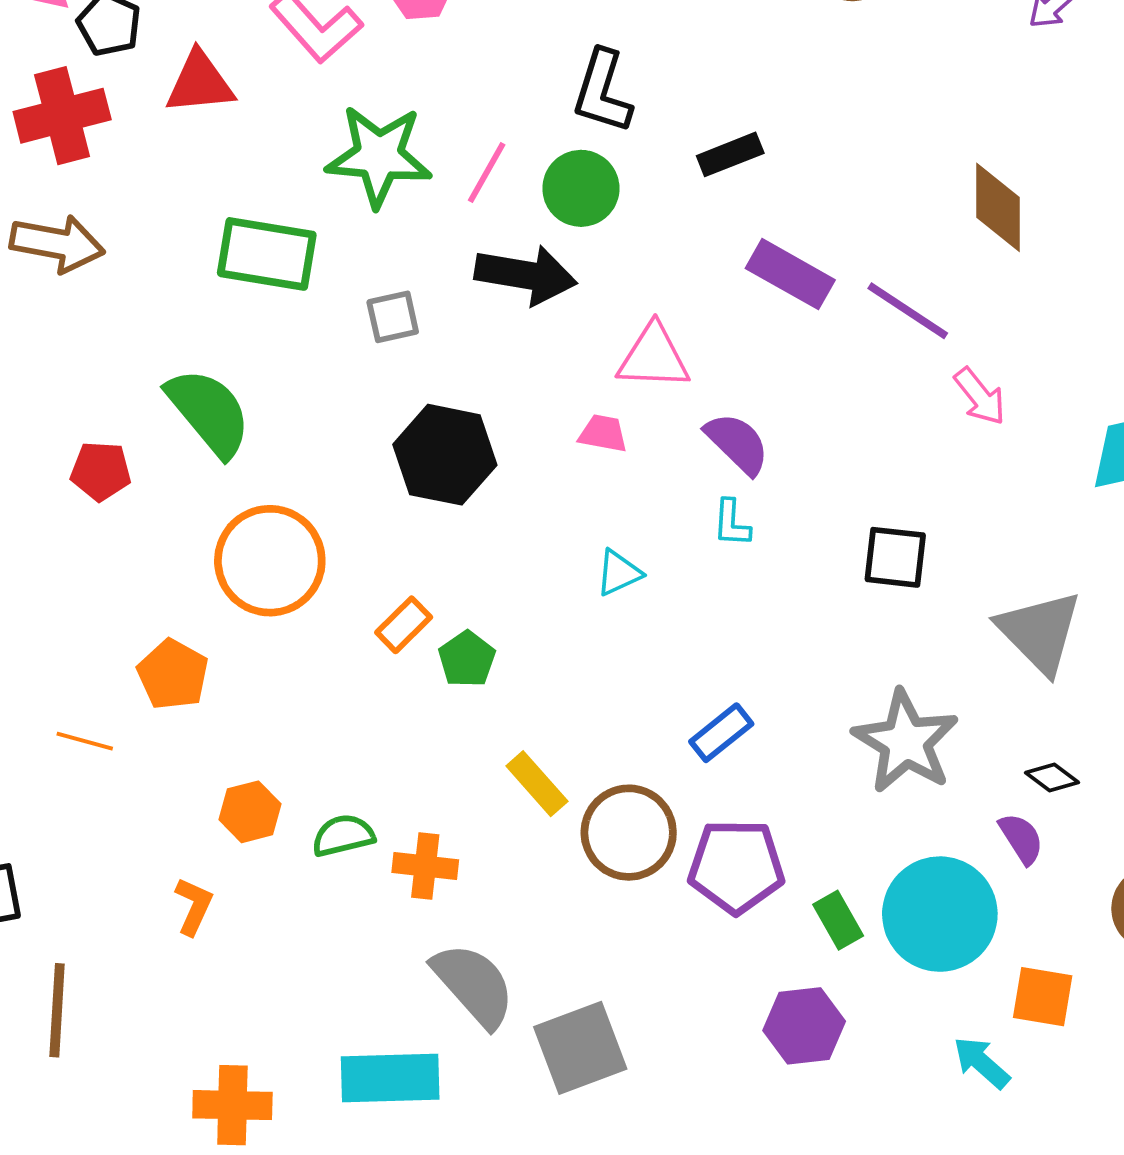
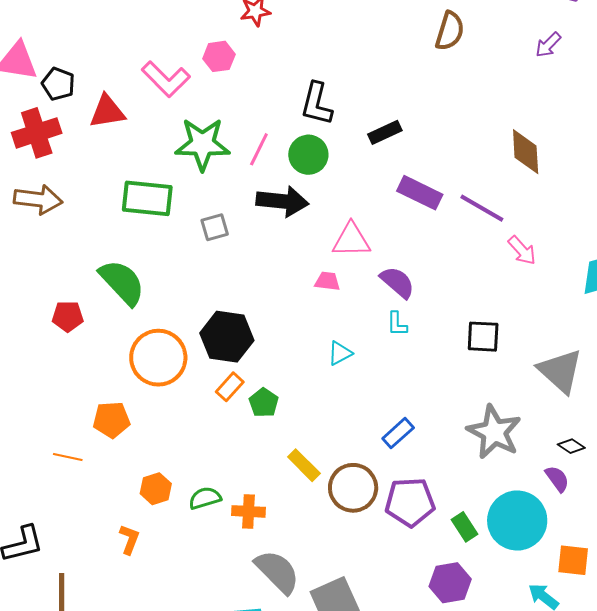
black hexagon: (445, 455) -> (227, 337), moved
orange pentagon: (173, 674) -> (111, 420), turned -30

